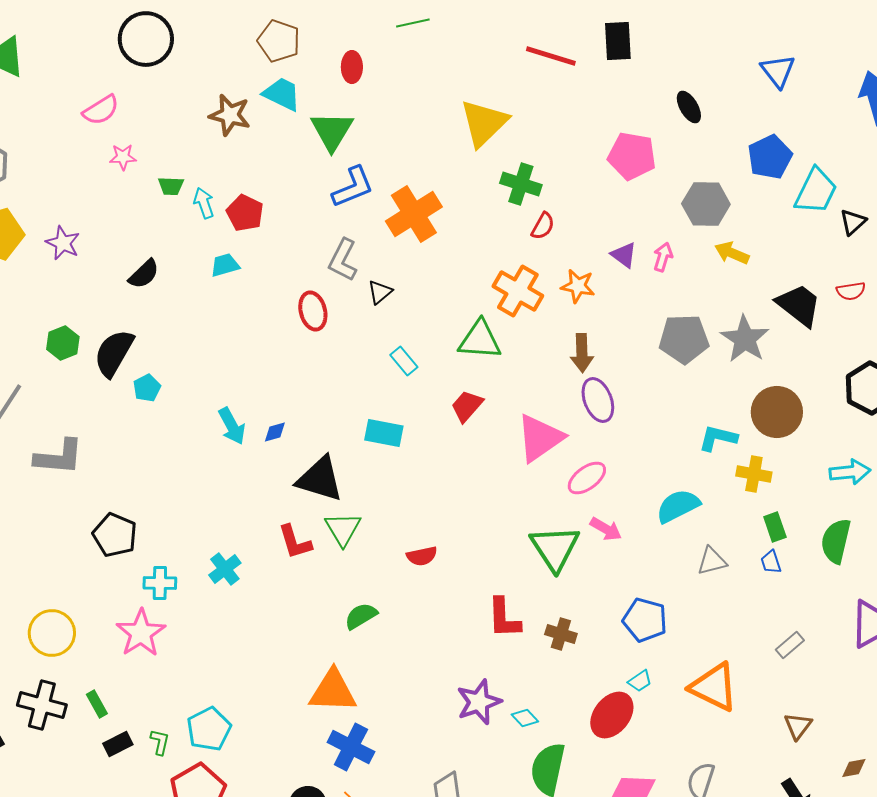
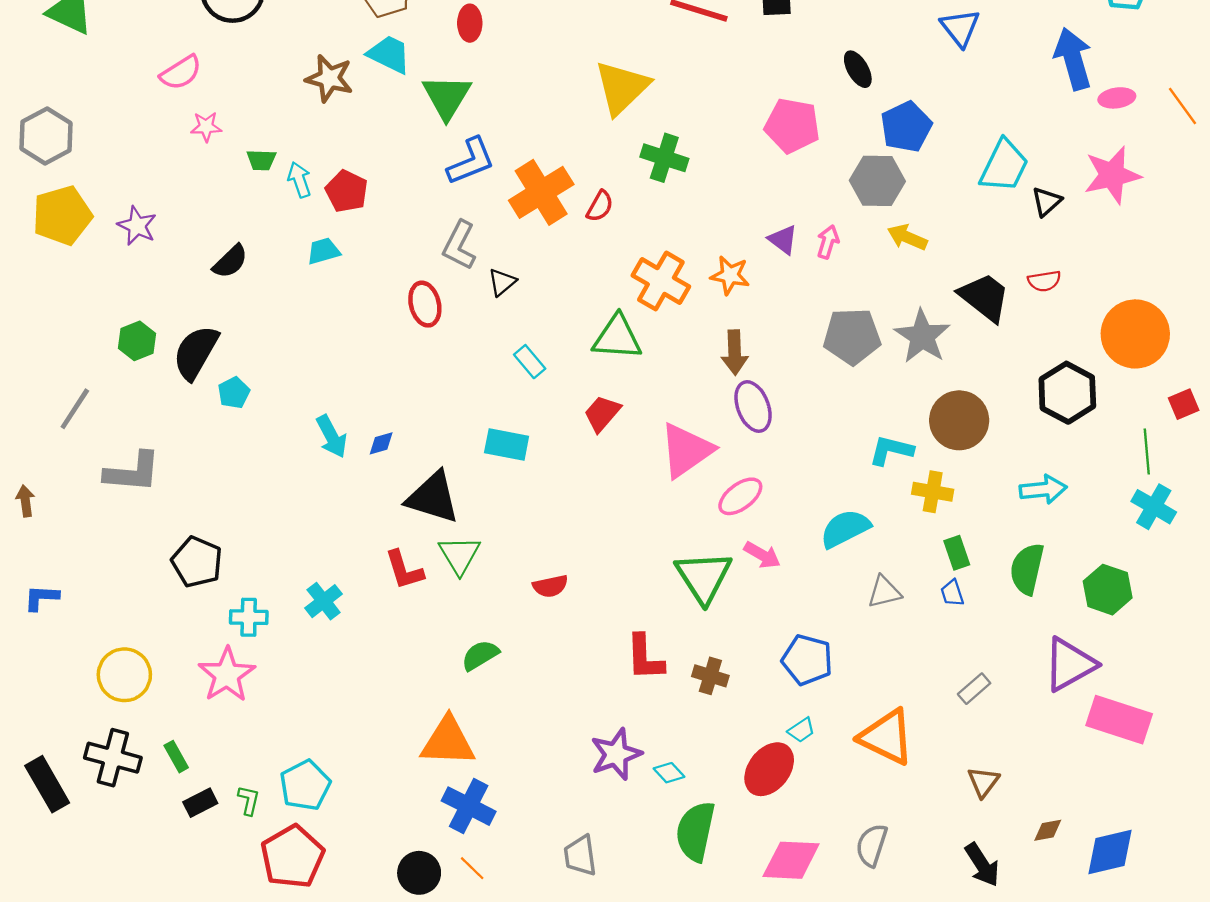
blue pentagon: (770, 157) -> (906, 127), moved
red semicircle: (543, 226) -> (600, 206), moved

